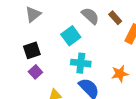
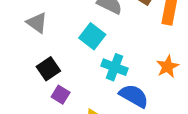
gray triangle: (33, 14) -> (37, 23), turned -30
cyan cross: (81, 63) -> (115, 67), turned 30

